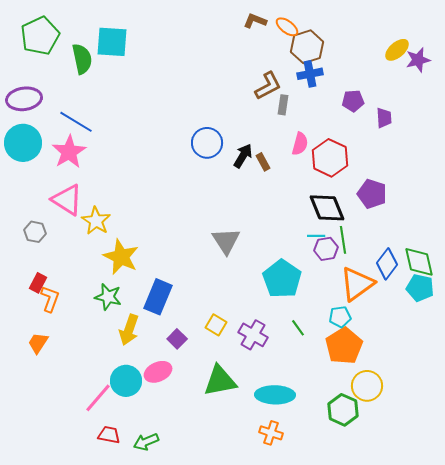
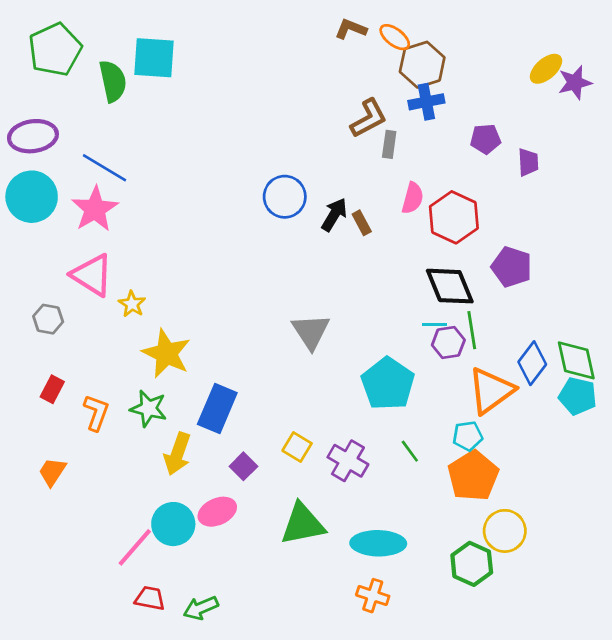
yellow star: (96, 221) -> (132, 304), size x0.7
orange L-shape: (50, 299) -> (96, 413), moved

